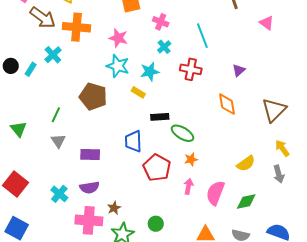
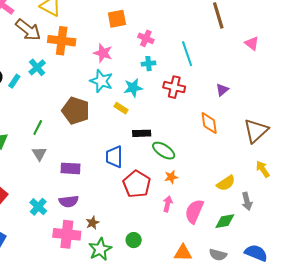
cyan cross: (164, 47) -> (148, 64), turned 32
gray arrow: (279, 174) -> (247, 201), moved

